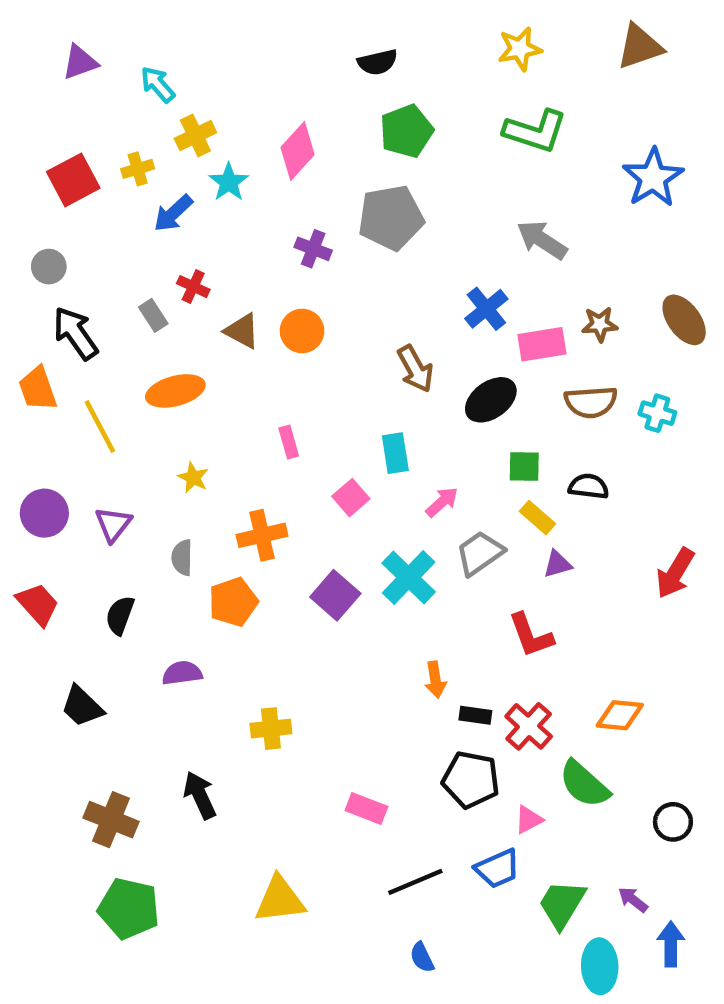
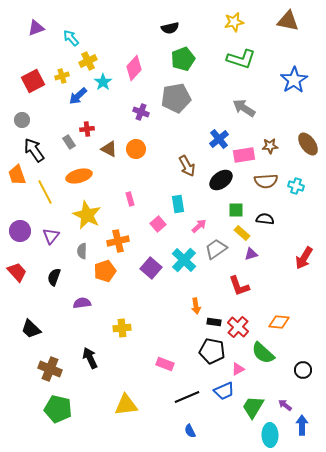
brown triangle: (640, 47) -> (288, 21), turned 30
red cross: (193, 287) -> (87, 129), turned -32
yellow star: (193, 478) -> (87, 215), size x2.0
black trapezoid: (82, 706) -> (31, 329), moved

